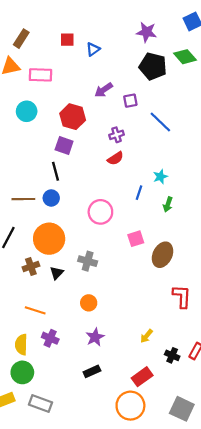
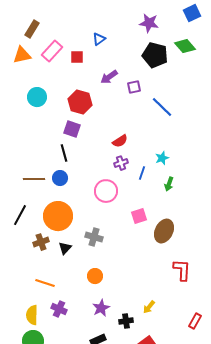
red square: (67, 40) -> (77, 57), moved
pink rectangle: (41, 75) -> (52, 51), moved, turned -50
purple cross: (116, 135) -> (121, 163), moved
black cross: (172, 355) -> (126, 321), moved, turned -32

